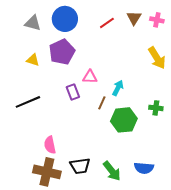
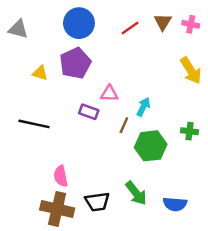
gray triangle: (33, 23) -> (18, 29), moved
purple rectangle: (73, 92) -> (89, 112), turned -49
black line: (28, 102) -> (34, 124), turned 35
green arrow: (112, 171) -> (136, 193), moved

